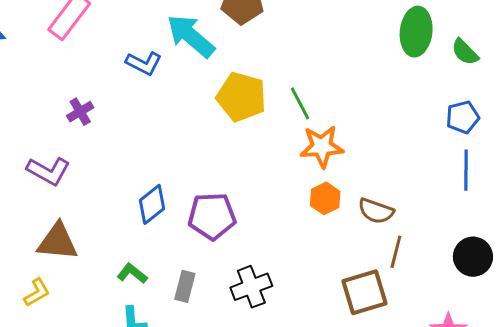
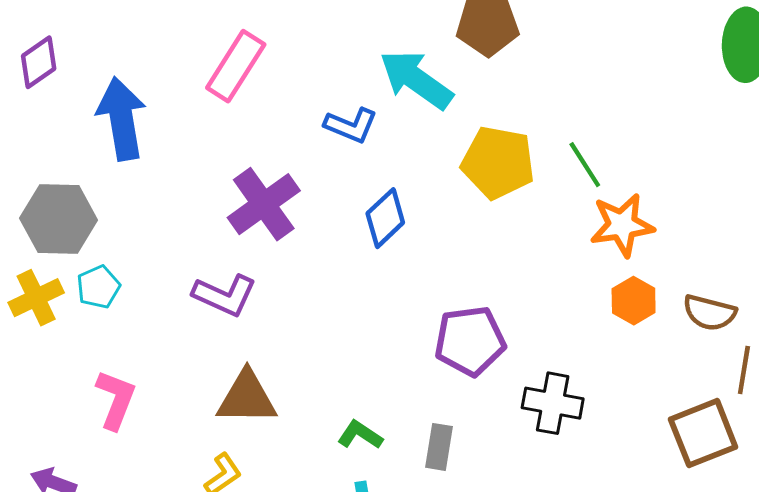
purple cross: (80, 112) -> (264, 204), size x1.8
blue diamond: (152, 204) -> (385, 218), moved
black cross: (251, 287) -> (553, 403), moved, turned 36

